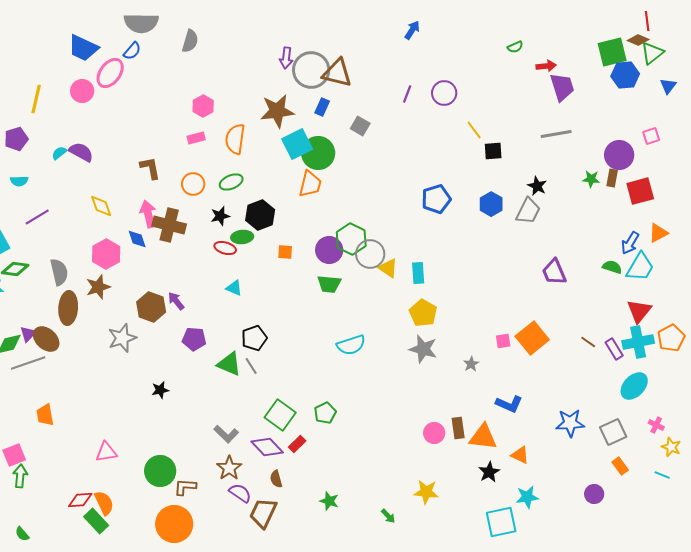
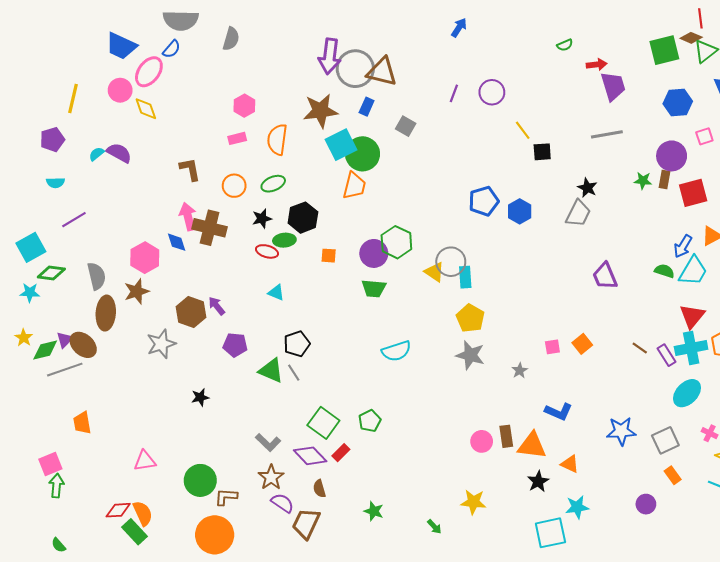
purple arrow: (286, 58) -> (330, 56), size x1.6
blue hexagon: (625, 75) -> (678, 103), moved
blue hexagon: (491, 204) -> (520, 211), moved
yellow diamond: (101, 206) -> (146, 109), moved
gray circle: (370, 254) -> (451, 262), moved
orange square: (532, 338) -> (582, 344), size x0.6

